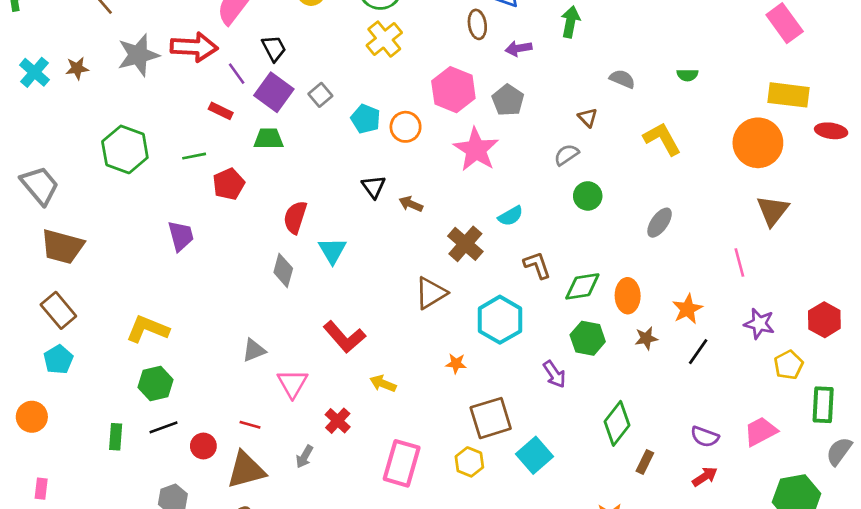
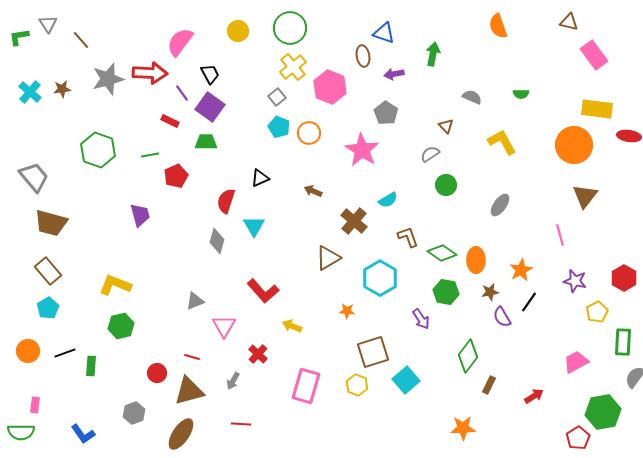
pink hexagon: (453, 90) -> (330, 87), moved
gray square: (320, 95) -> (277, 97), moved
black triangle: (374, 187) -> (260, 178), moved, turned 42
green diamond: (582, 286) -> (442, 253), turned 44
black line: (163, 427) -> (65, 353), moved
purple semicircle: (705, 437) -> (502, 317), moved, turned 40

